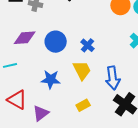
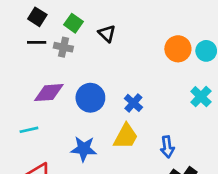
yellow trapezoid: (82, 70) -> (126, 136), turned 55
blue arrow: (113, 78) -> (167, 147), size x0.7

